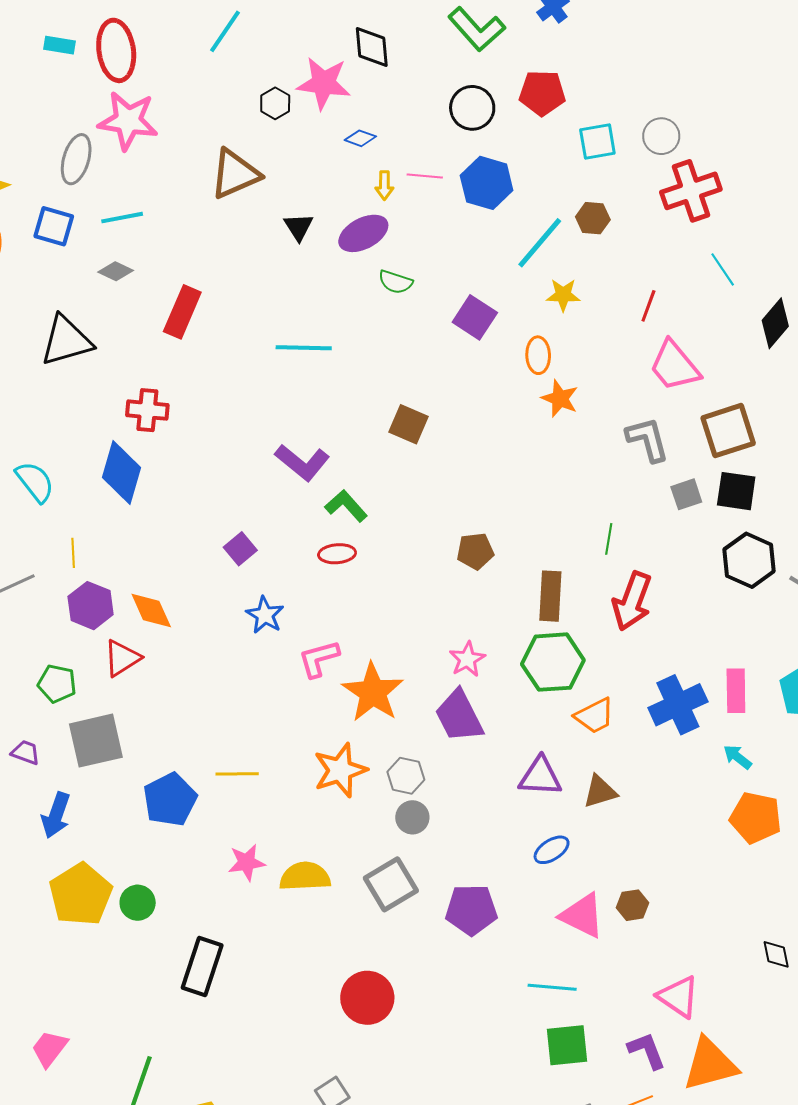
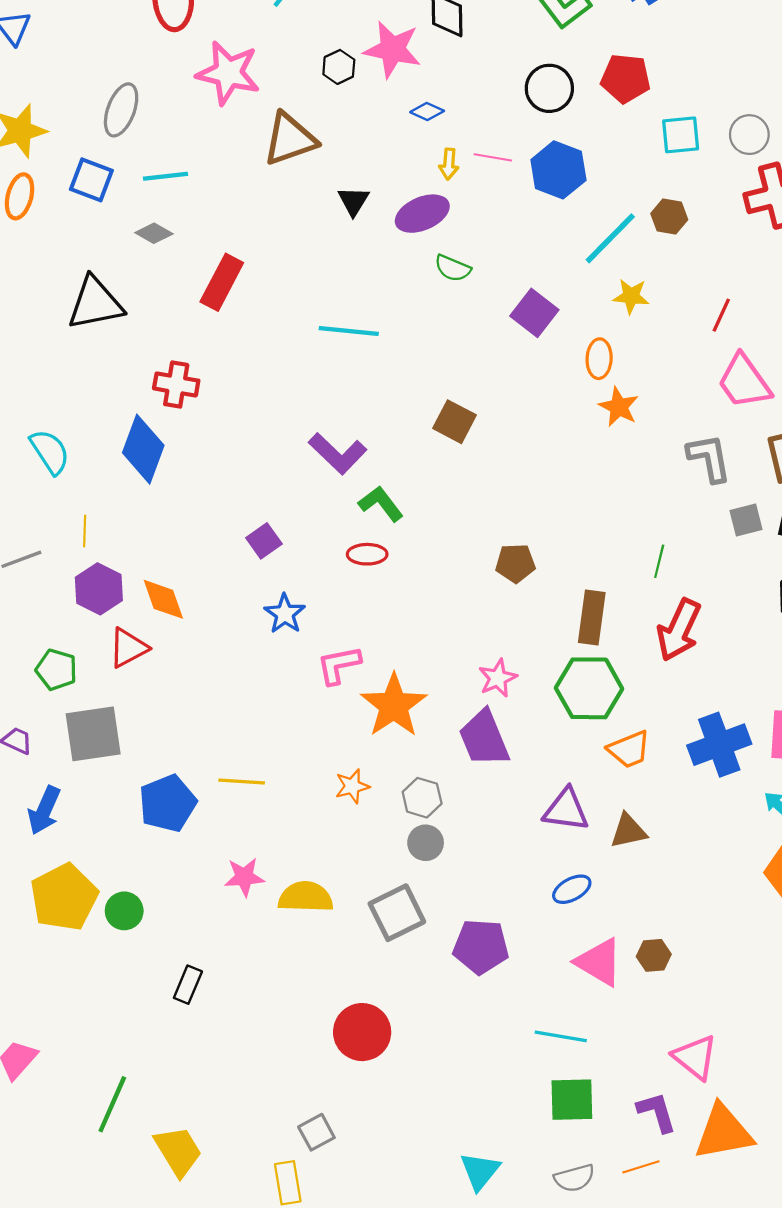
pink star: (128, 121) -> (228, 73), moved
orange star: (340, 770) -> (352, 786), size x0.6
black rectangle: (202, 966) -> (188, 985), size x0.6

